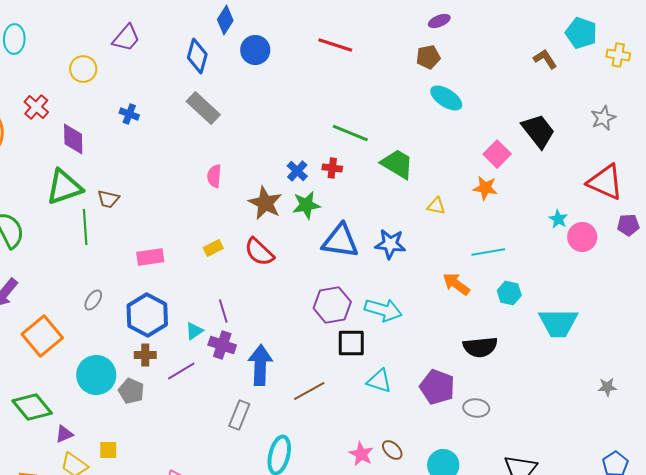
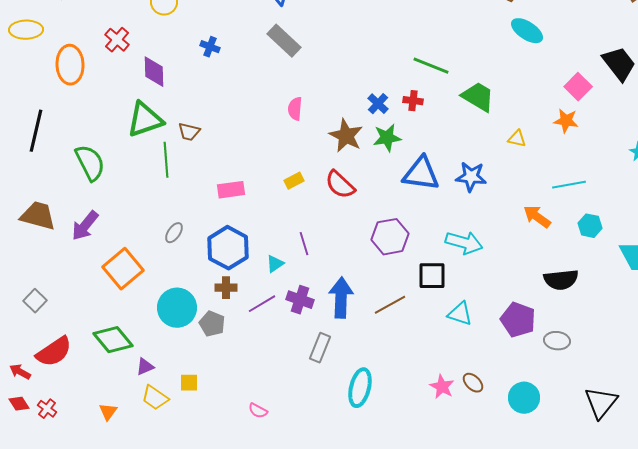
purple hexagon: (332, 305) -> (390, 237), moved
purple cross: (222, 345) -> (300, 300), moved
brown line: (309, 391) -> (390, 305), moved

